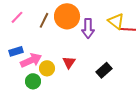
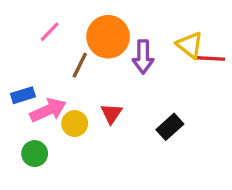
pink line: (17, 17) -> (50, 32), moved
brown line: (44, 20) -> (80, 65), moved
green circle: (33, 81) -> (35, 154), moved

